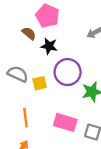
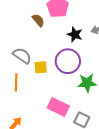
black star: (49, 46) -> (75, 34), moved
orange line: (25, 118) -> (16, 82), moved

